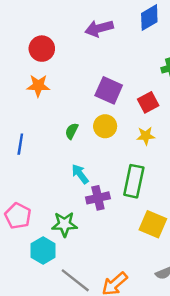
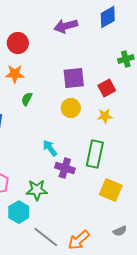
purple square: (109, 90) -> (74, 78), turned -30
green semicircle: (72, 131) -> (27, 99), moved
purple cross: (98, 198) -> (65, 168), turned 30

